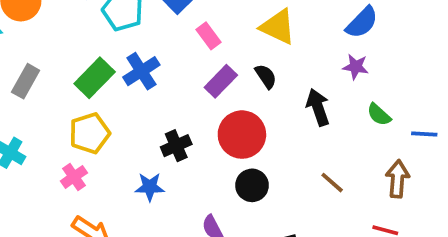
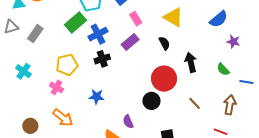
purple star: (356, 67) -> (233, 42), moved
green rectangle: (95, 78) -> (75, 23), moved
purple rectangle: (221, 81) -> (130, 42), moved
red circle: (242, 135) -> (164, 79), moved
black cross: (176, 146) -> (102, 59), moved
pink cross: (74, 177) -> (56, 87), turned -32

